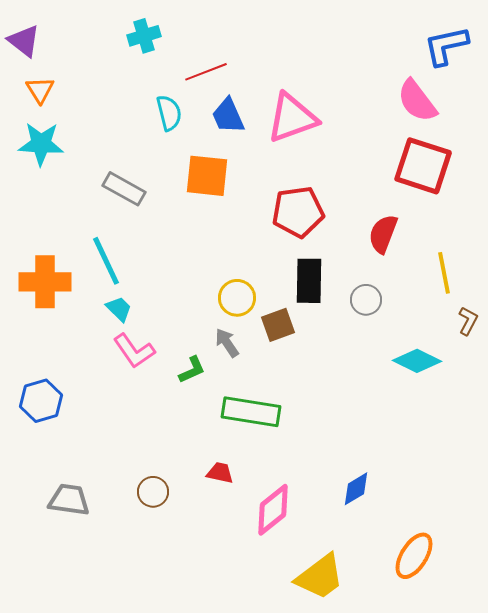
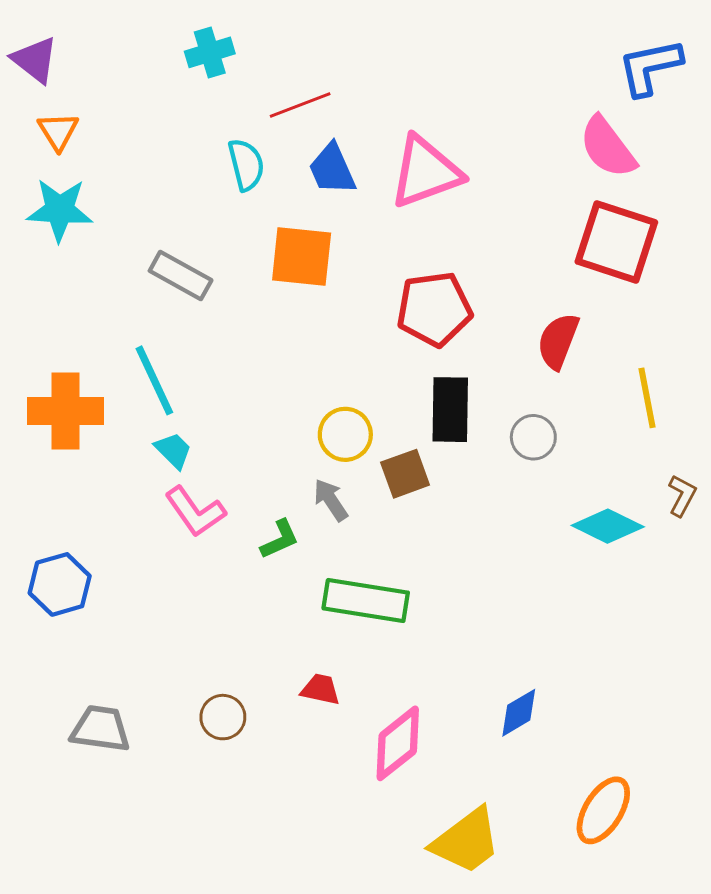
brown L-shape: (468, 321) -> (682, 496), moved

